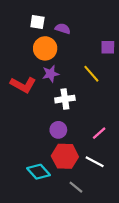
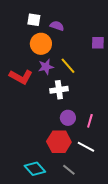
yellow line: (91, 74) -> (68, 66), moved
purple circle: (58, 130) -> (68, 118), moved
pink line: (99, 133) -> (90, 121), turned -32
cyan diamond: (39, 172) -> (35, 169), moved

